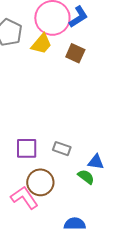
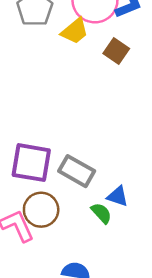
purple square: (27, 148) -> (31, 163), size x1.4
gray rectangle: (62, 149) -> (77, 171), size x1.5

